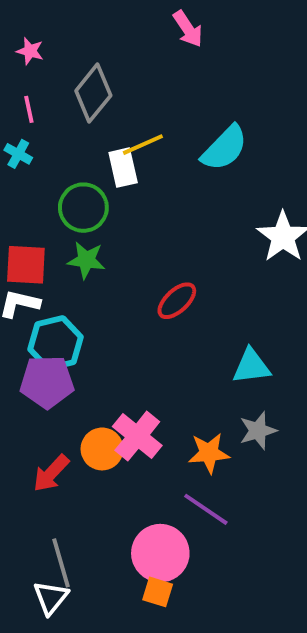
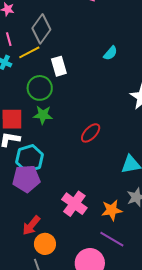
yellow line: (143, 145) -> (29, 52), moved
cyan semicircle: (224, 148) -> (110, 53), size x0.6
orange circle: (102, 449) -> (45, 244), moved

